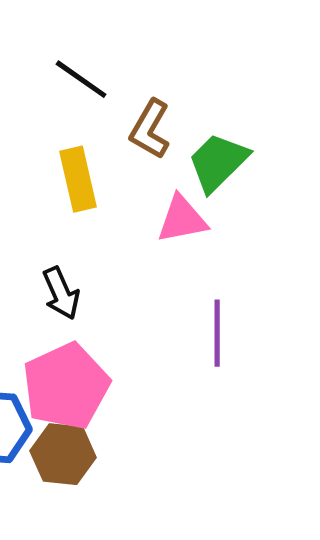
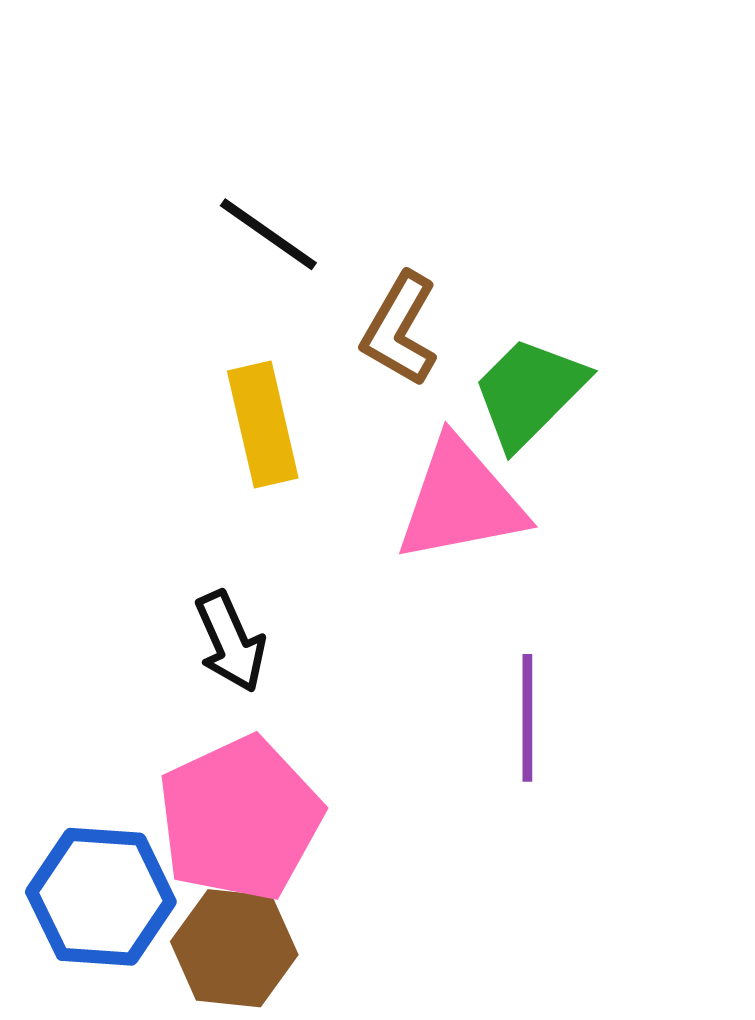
pink triangle: (182, 219) -> (461, 501), size x1.4

